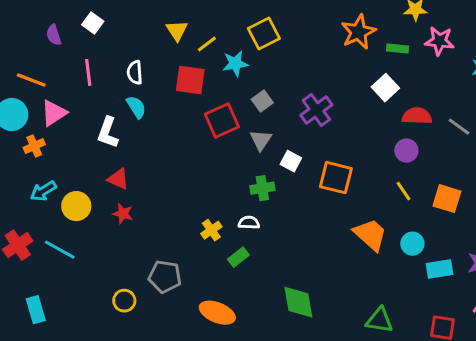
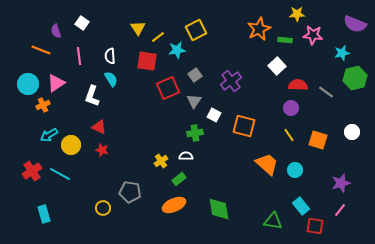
orange line: (31, 80) -> (41, 50), moved
cyan rectangle: (439, 269) -> (301, 206), moved, turned 60
orange ellipse: (217, 313) -> (174, 205), moved, turned -45

